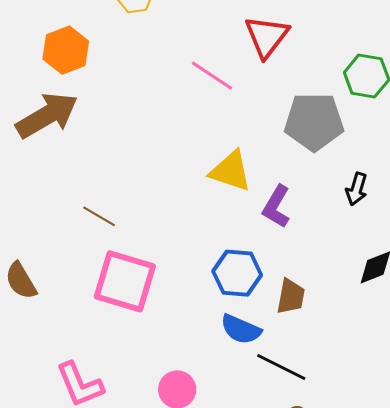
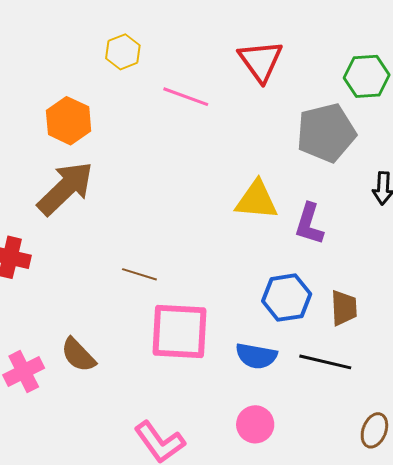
pink line: (212, 76) -> (186, 97), moved
blue semicircle: (241, 329) -> (256, 356), moved
black line: (281, 367) -> (325, 362), moved

